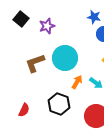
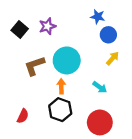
black square: (21, 19) -> (20, 29), moved
orange arrow: (77, 82) -> (61, 86), moved, turned -32

